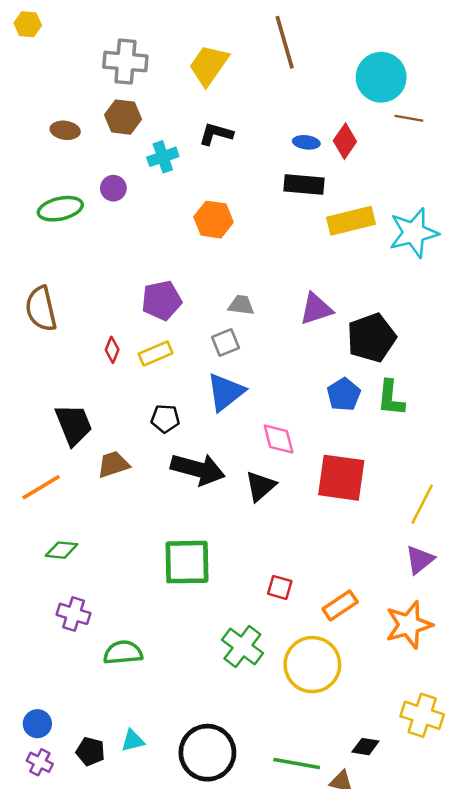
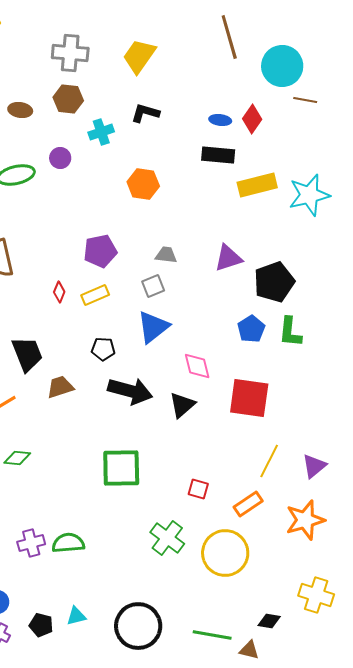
brown line: (285, 42) -> (229, 37), moved
yellow line: (422, 504) -> (269, 461), moved
purple cross: (74, 614) -> (31, 543), moved, turned -32

